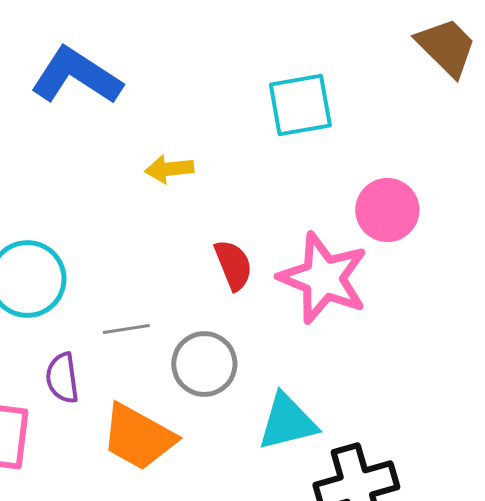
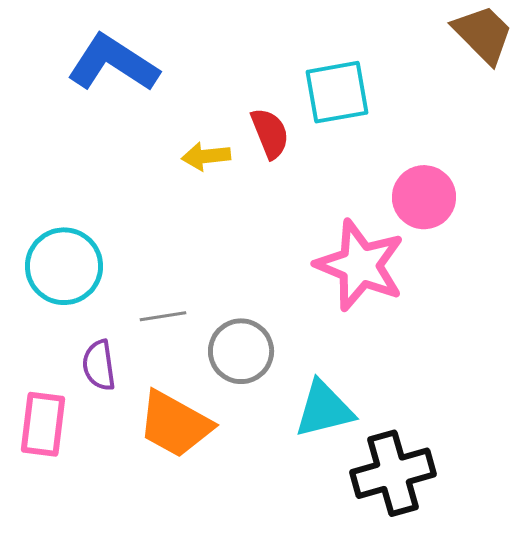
red semicircle: (233, 265) -> (270, 133), moved

